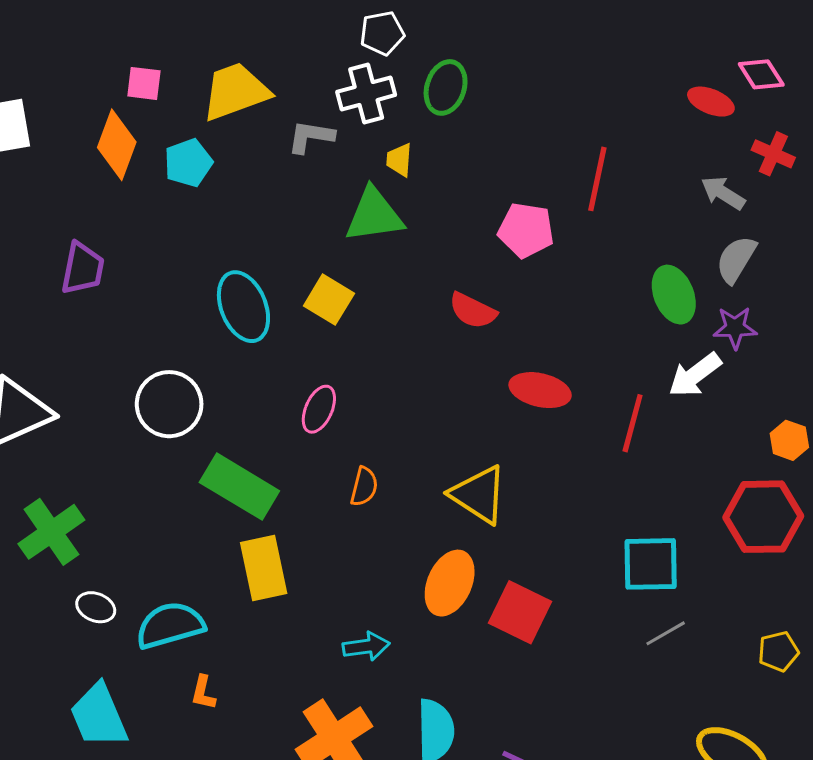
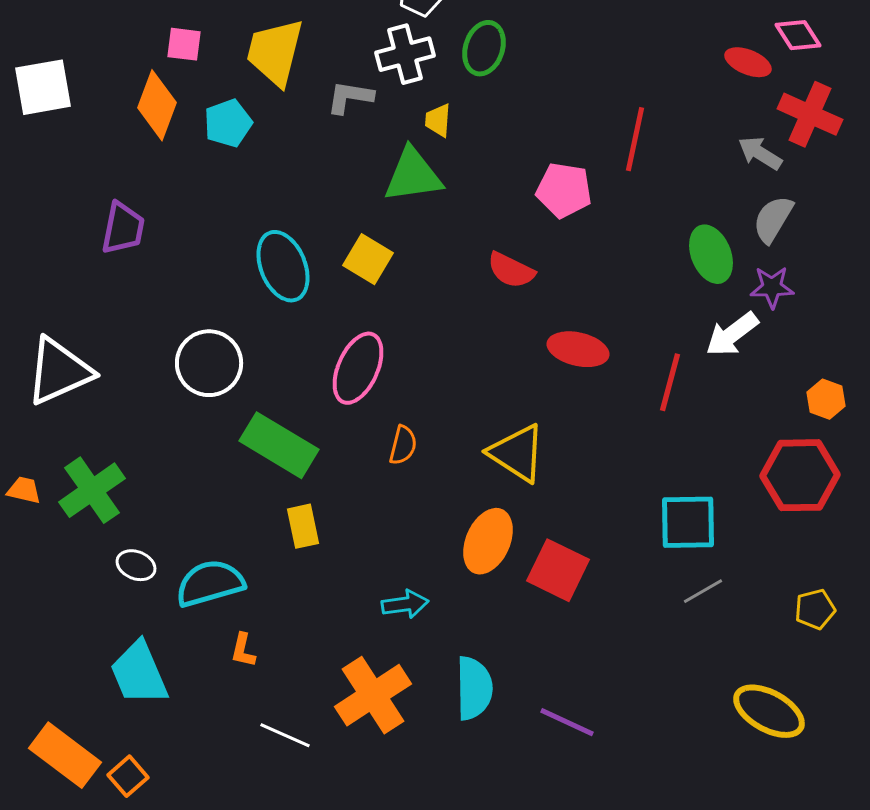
yellow trapezoid: (235, 91) -> (275, 52), turned -56
red cross: (773, 154) -> (810, 114), size x1.5
pink ellipse: (319, 409) -> (358, 368), size x1.5
yellow rectangle: (264, 568) -> (303, 526), size x0.7

